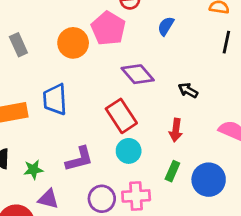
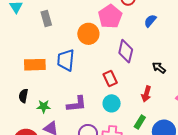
orange circle: (73, 43) -> (88, 34), moved
purple diamond: (138, 74) -> (126, 51), turned 45
red rectangle: (121, 116) -> (110, 78), size x0.7

